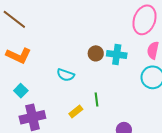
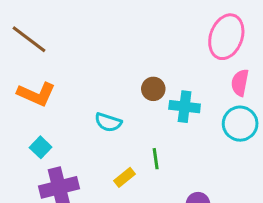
cyan cross: (117, 55) -> (185, 107), moved

